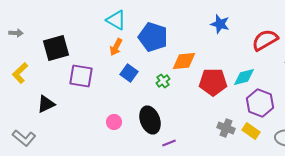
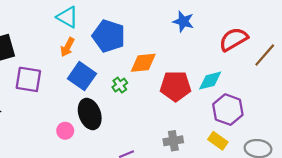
blue square: (129, 73) -> (82, 76), size x1.4
black ellipse: (150, 120) -> (90, 114), moved
gray cross: (226, 128) -> (173, 141), moved, turned -30

